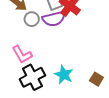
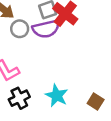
black cross: (32, 77) -> (19, 98), size x0.7

